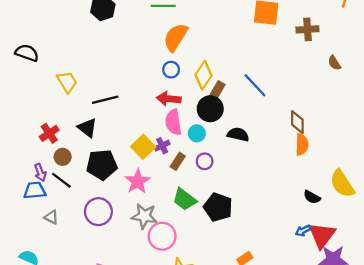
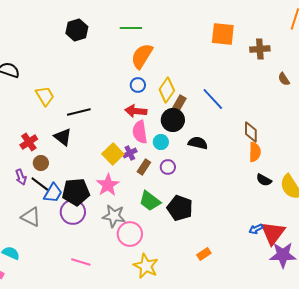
black pentagon: (102, 165) -> (76, 192), moved
blue trapezoid: (35, 190) -> (53, 193), moved, turned 125
black semicircle: (312, 197) -> (264, 180), moved
gray triangle: (51, 217) -> (31, 217), size x1.5

